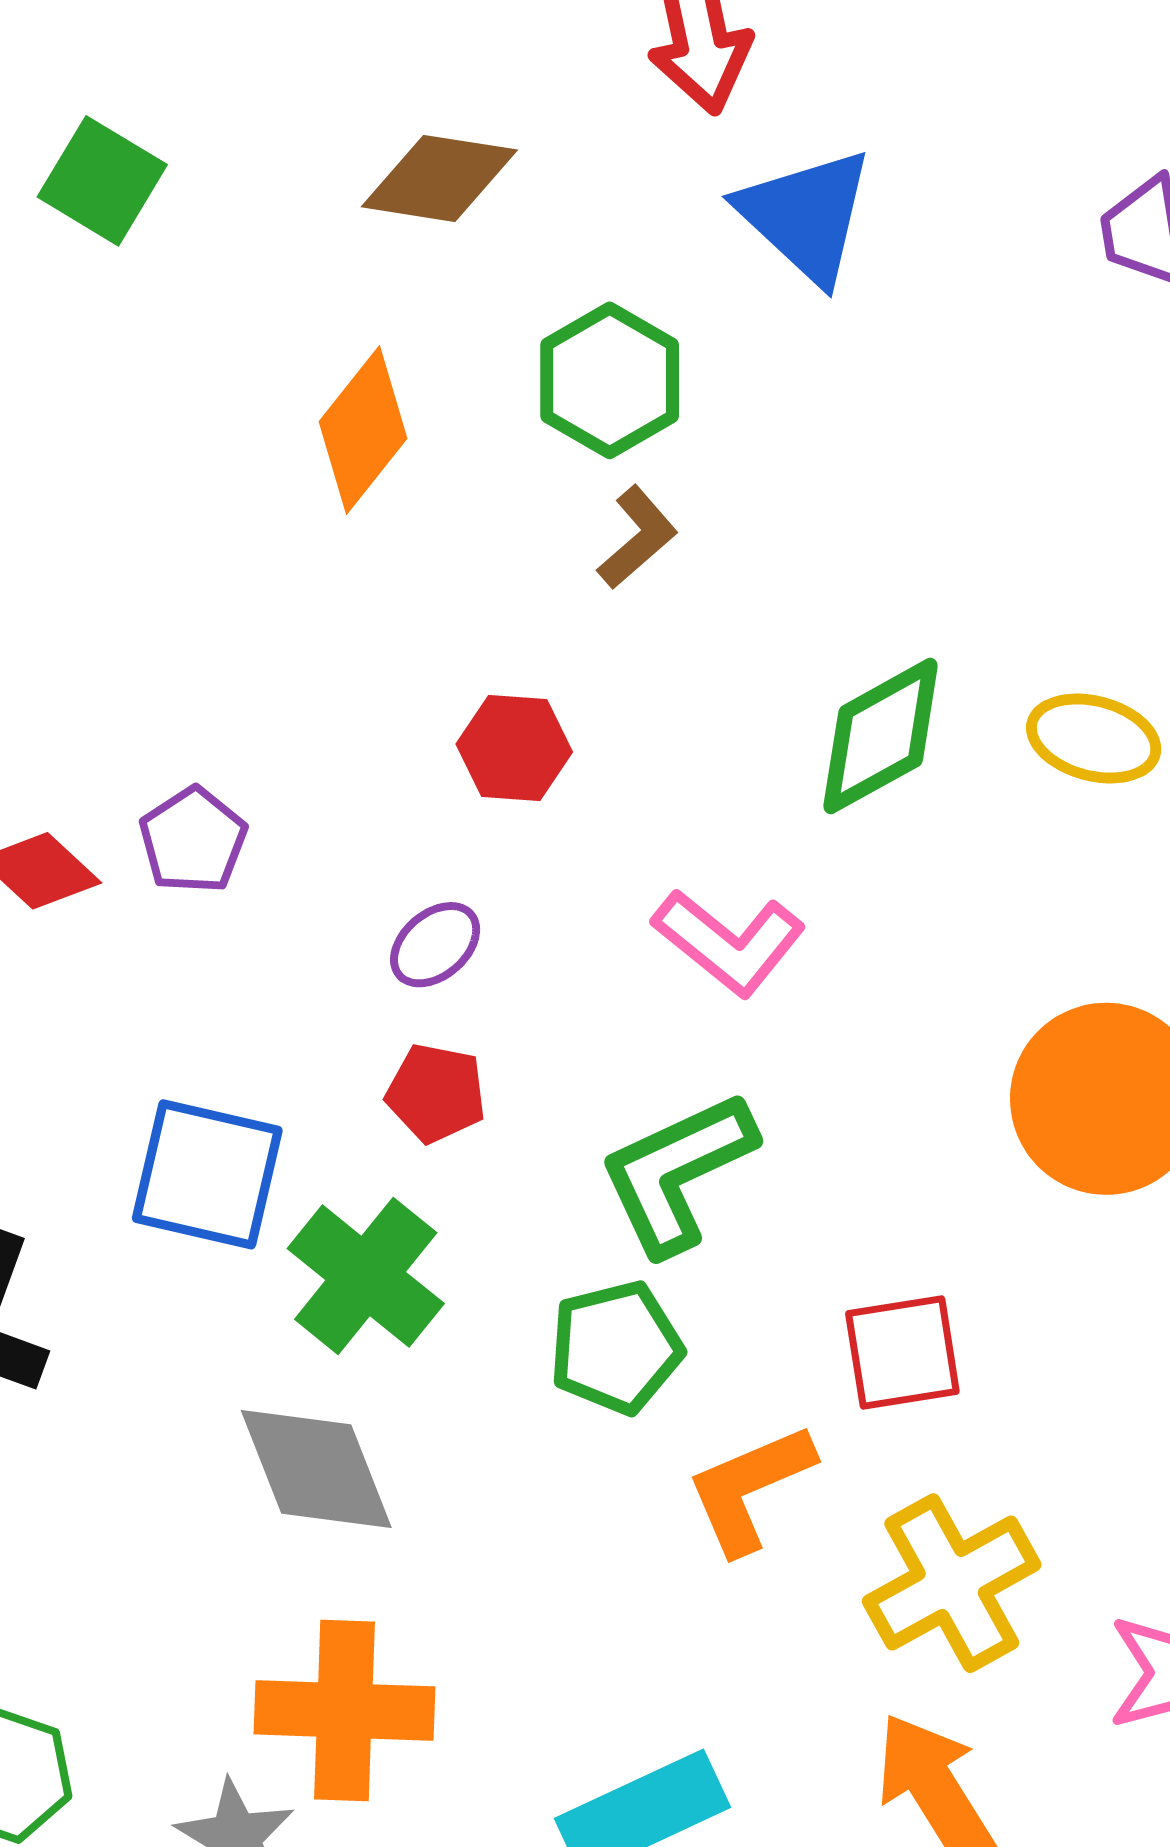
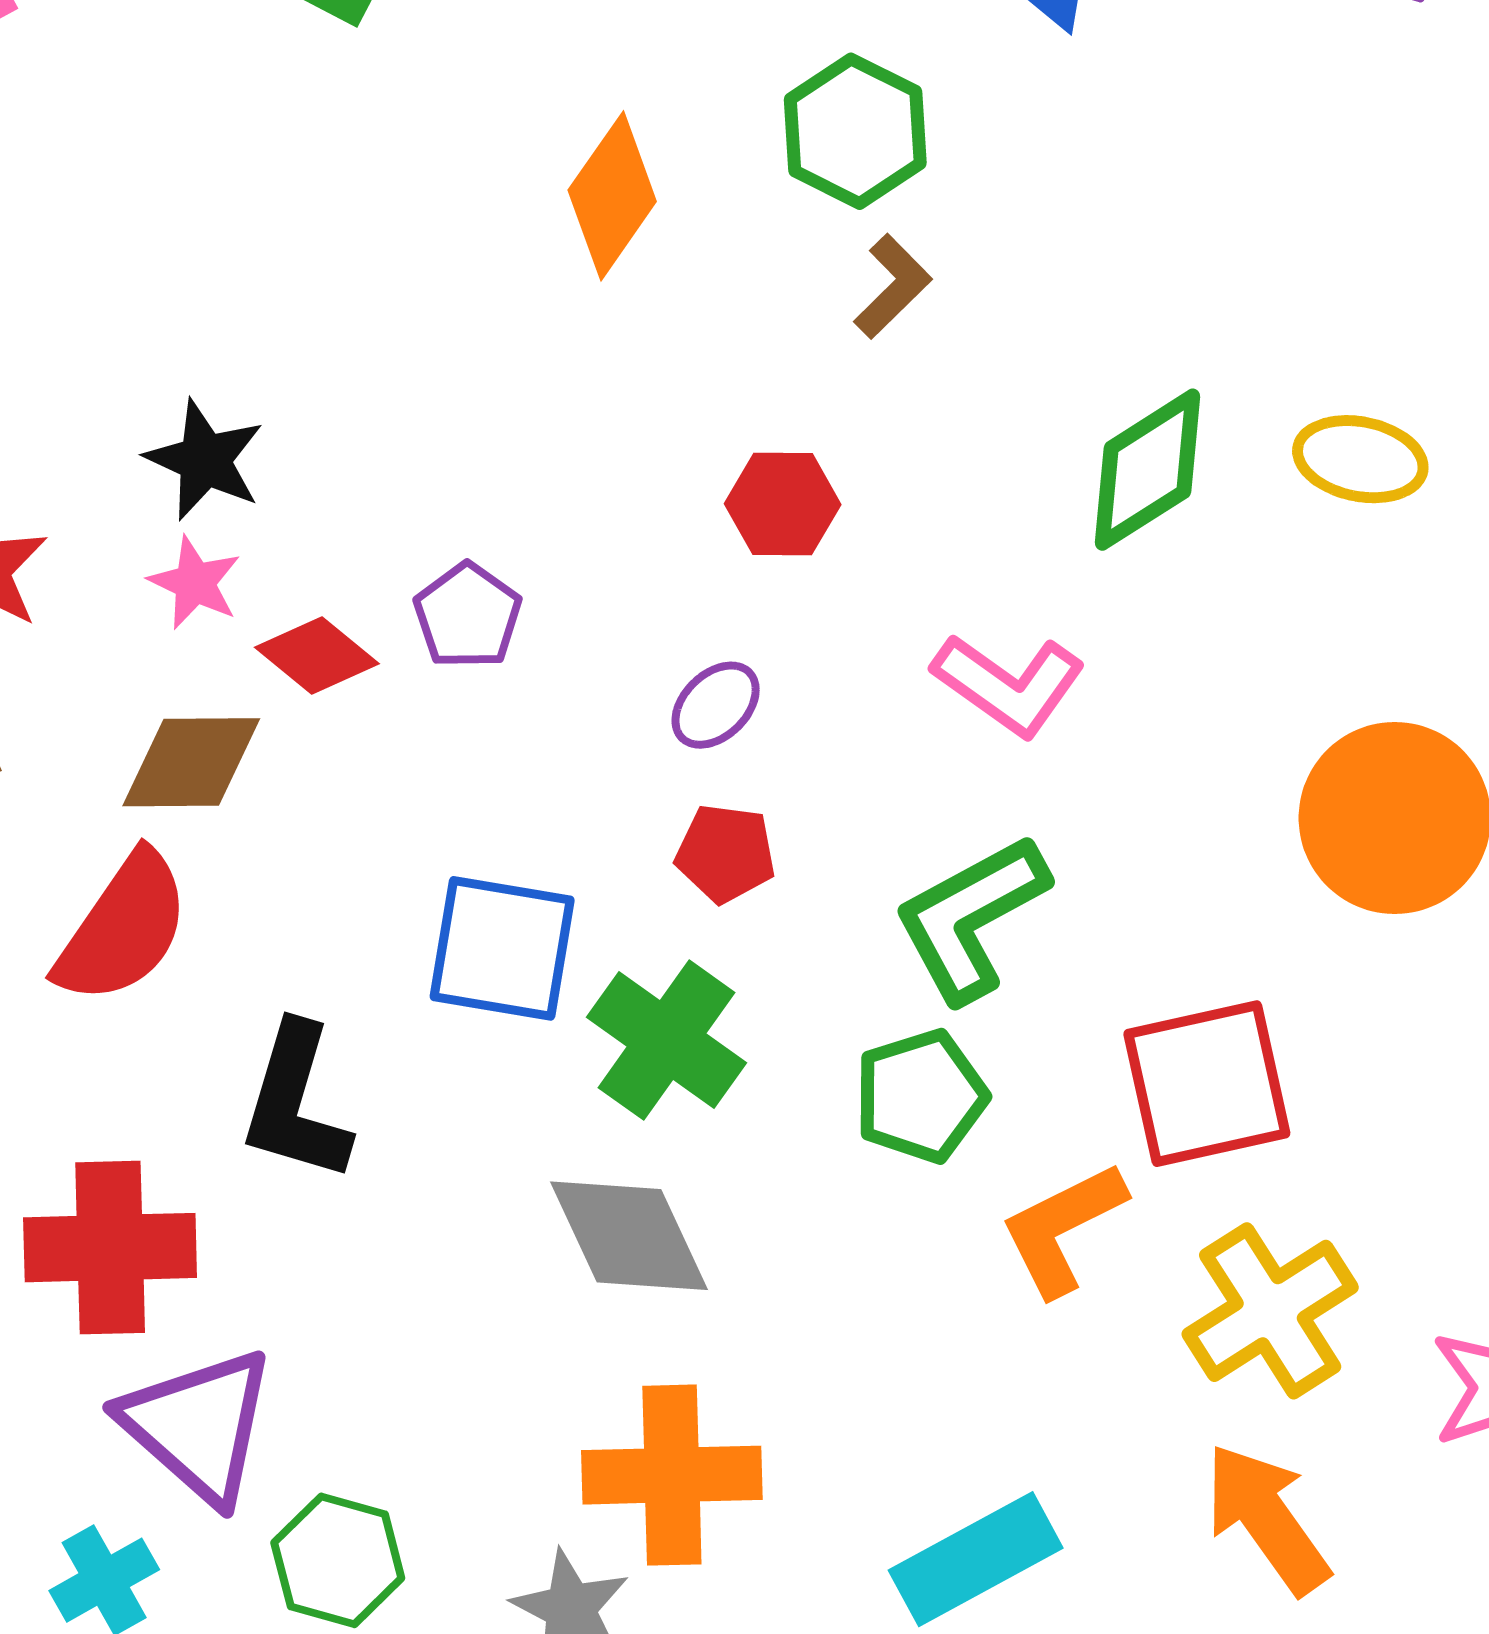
red square: (902, 1352) -> (1207, 1084), size x1.4

